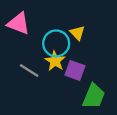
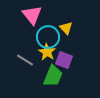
pink triangle: (19, 23) -> (32, 15), moved, turned 30
green trapezoid: (94, 96) -> (53, 76), moved

